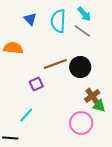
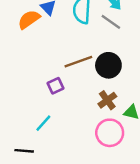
orange semicircle: (13, 48) -> (29, 19), moved, turned -42
brown cross: (92, 96) -> (107, 100), moved

